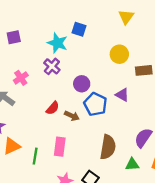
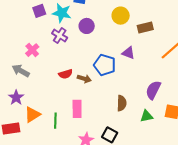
purple square: (14, 37) -> (39, 11), moved
purple circle: (82, 84) -> (87, 26), moved
red semicircle: (53, 108) -> (66, 74), turned 40
brown semicircle: (108, 147) -> (122, 103), size x0.7

